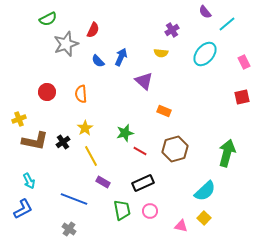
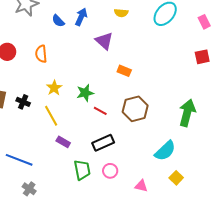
yellow star: (85, 128) -> (54, 88), moved
black cross: (63, 142) -> (23, 102), turned -32
blue line: (74, 199) -> (19, 160), moved
yellow square: (204, 218) -> (176, 178), moved

